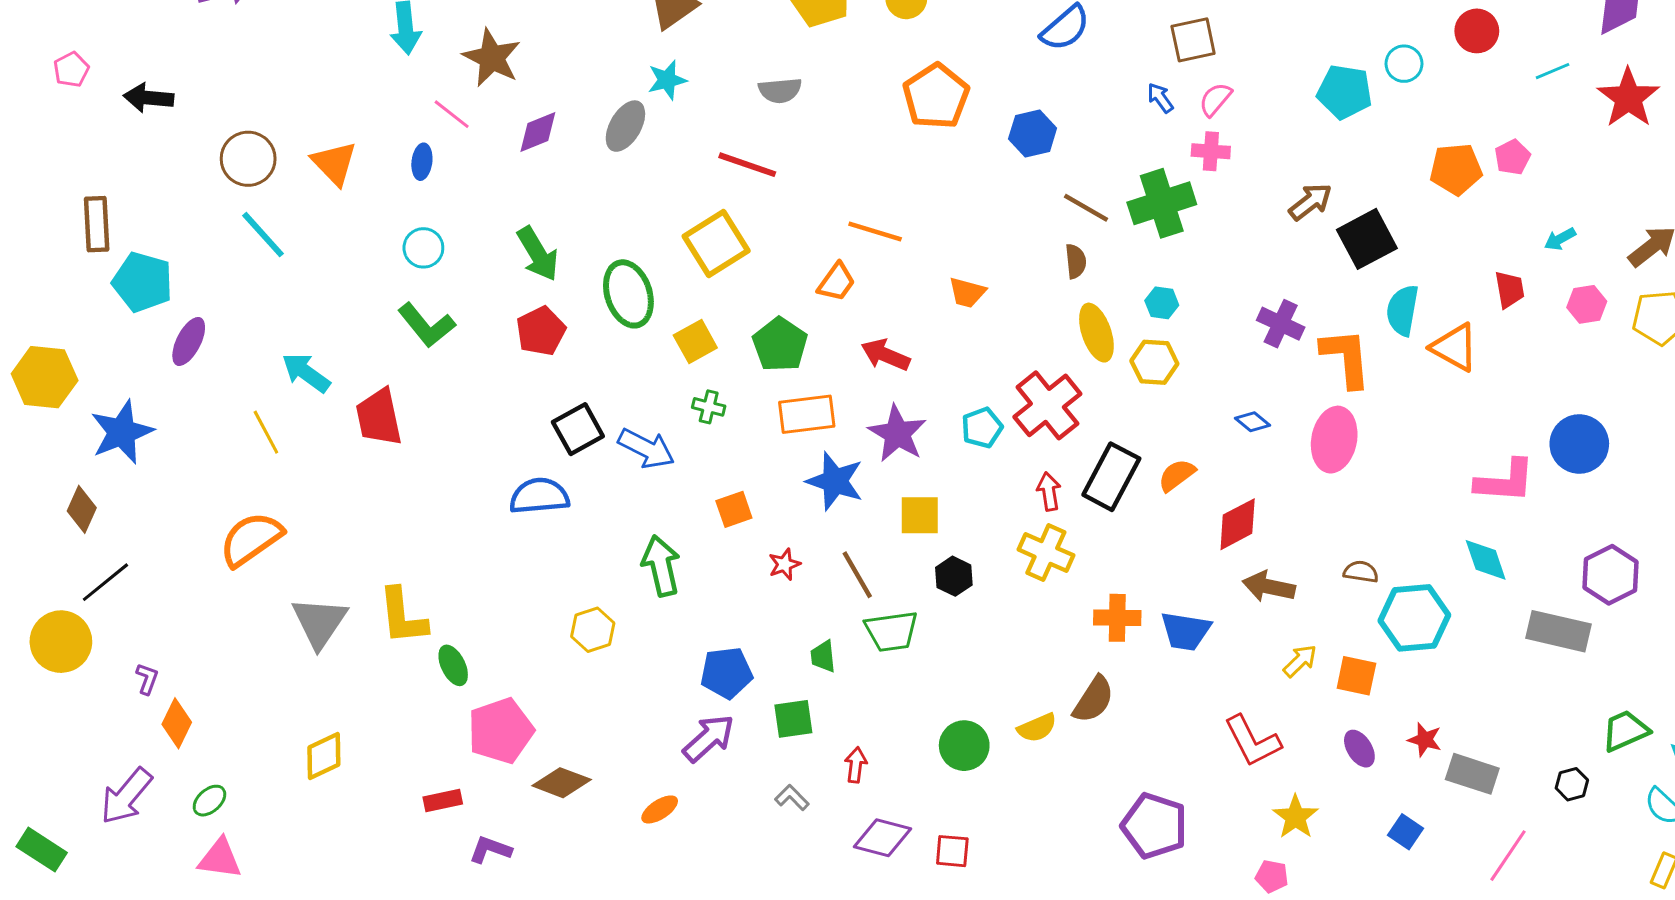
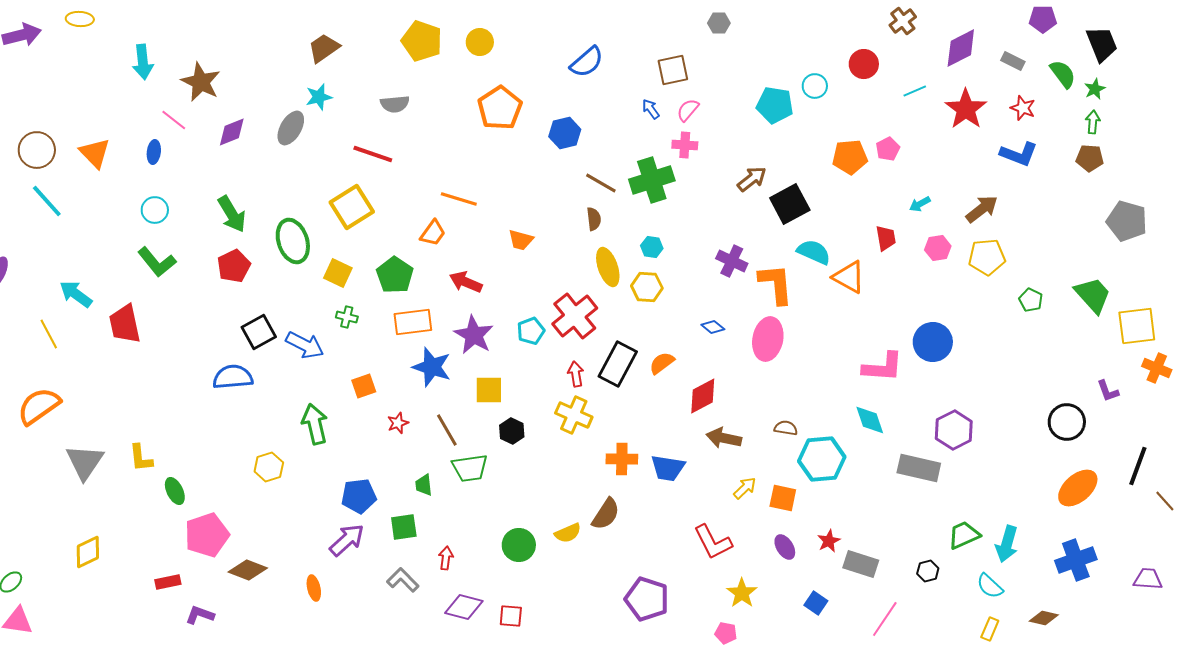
cyan semicircle: (1402, 310) -> (814, 252), turned 104
yellow square: (695, 341) -> (338, 273), turned -36
yellow L-shape: (403, 616) -> (141, 458), size x0.7
red star: (1425, 740) -> (829, 541), turned 30
gray L-shape: (792, 798) -> (403, 580), size x1.4
orange ellipse: (660, 809) -> (314, 588), turned -70

